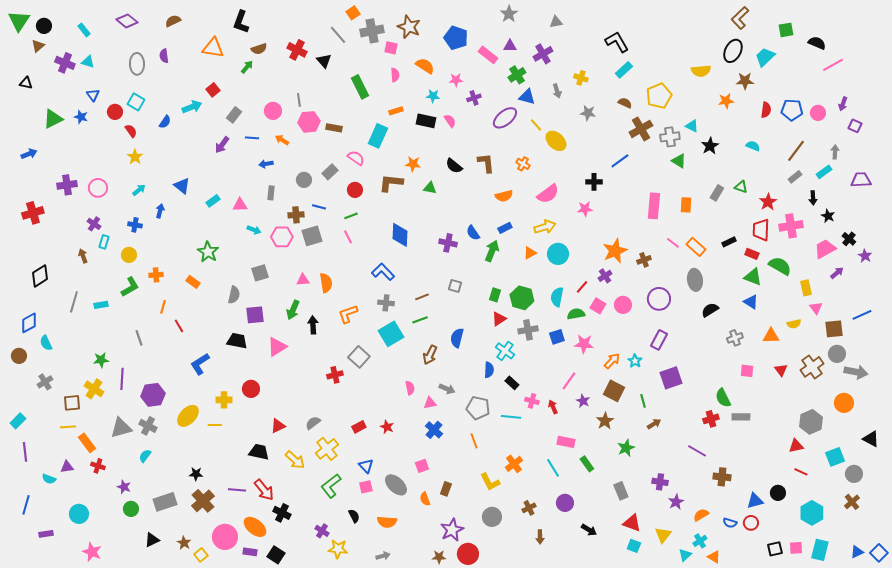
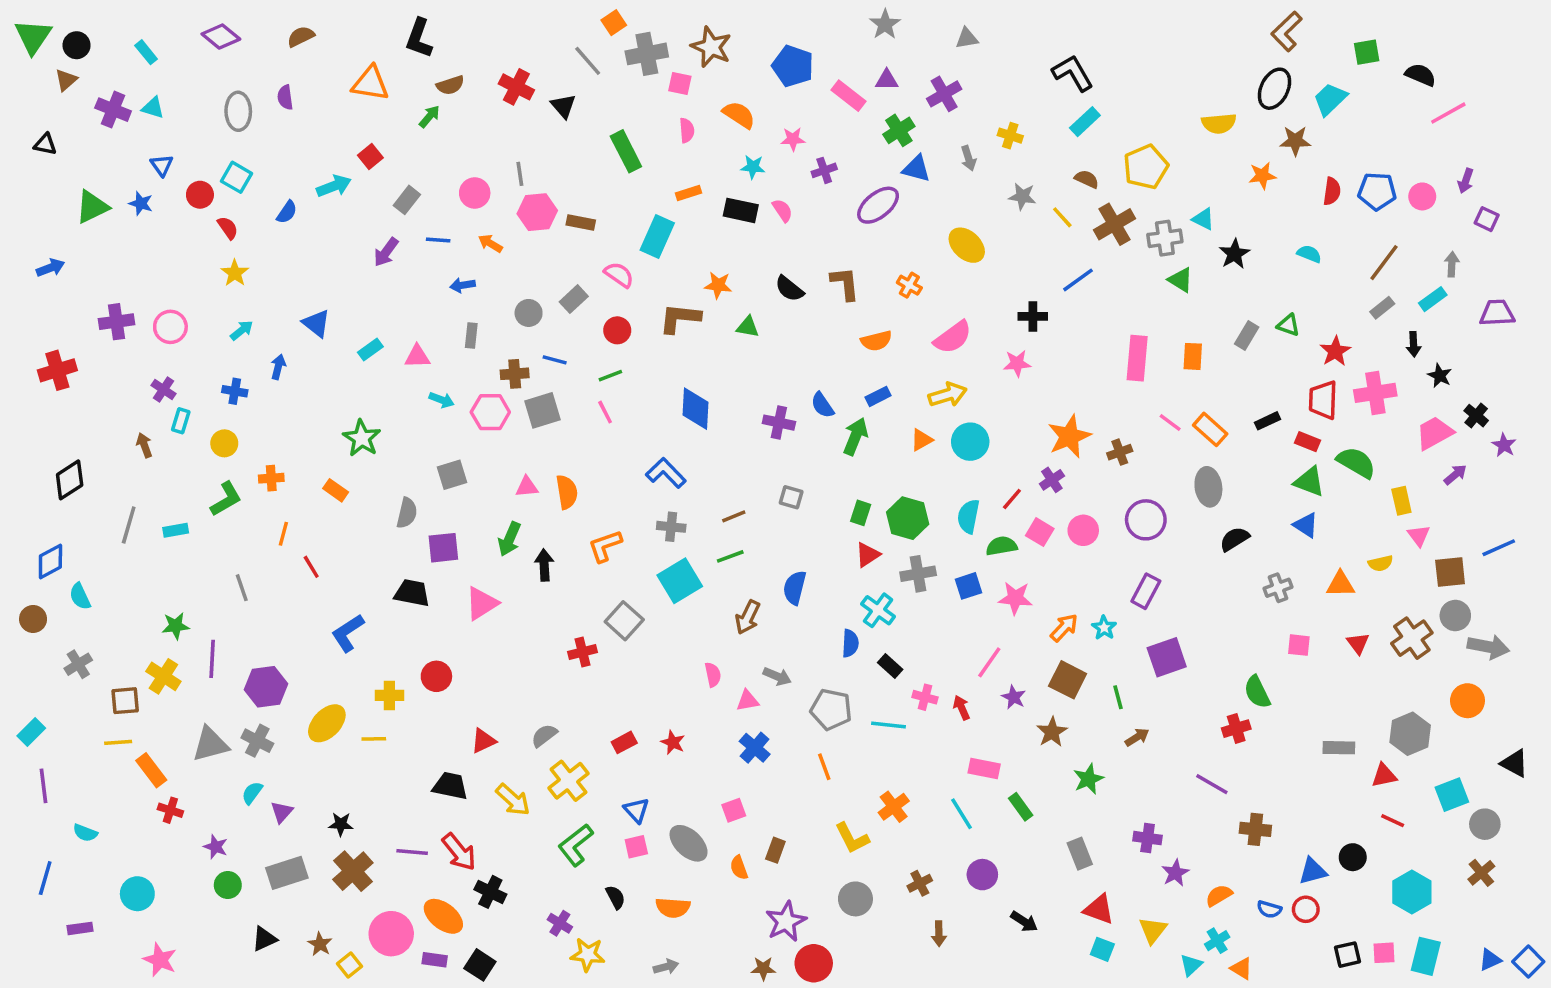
yellow line: (536, 125) -> (1062, 217), moved
gray rectangle: (741, 417) -> (1339, 748), moved
purple triangle: (67, 467) -> (282, 812), moved, turned -40

